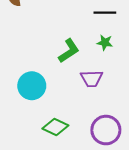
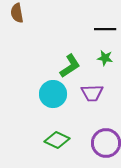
cyan circle: (32, 86) -> (53, 94), moved

